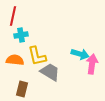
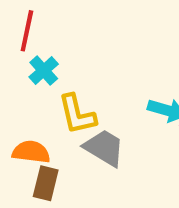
cyan cross: (21, 35) -> (44, 71), turned -32
orange semicircle: (15, 60) -> (31, 152), moved

